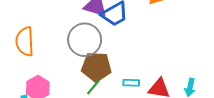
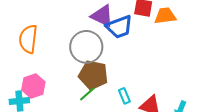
cyan rectangle: (131, 83) -> (124, 96), turned 56

